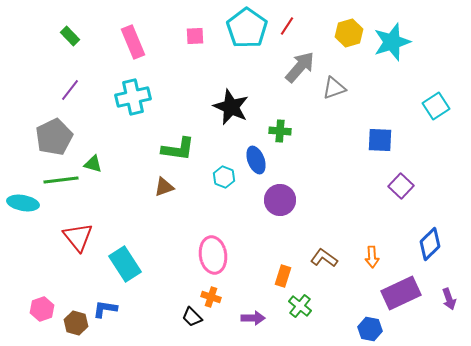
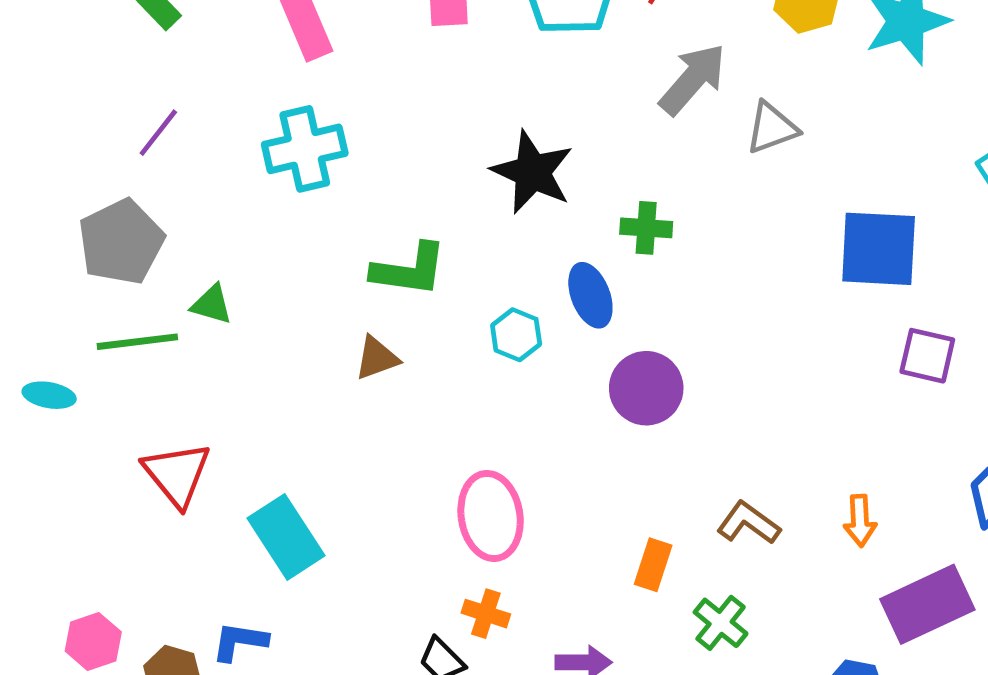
blue square: (380, 140) -> (879, 249), size x1.4
purple square: (401, 186) -> (927, 356), turned -30
cyan ellipse: (23, 203) -> (49, 395), size x0.7
green cross: (300, 306) -> (721, 623), moved

